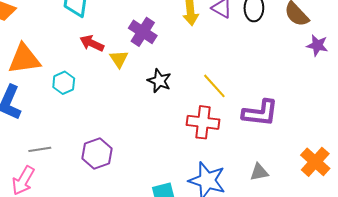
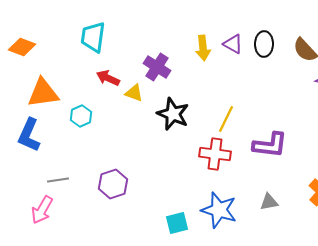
yellow triangle: (119, 59) -> (134, 93), turned -36
black star: (159, 81) -> (173, 114), size x1.4
yellow line: (214, 86) -> (226, 119), turned 68

